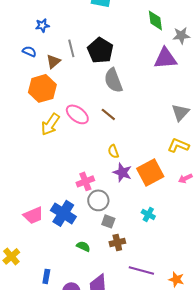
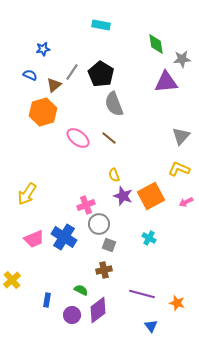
gray line: (71, 48) -> (72, 72), turned 48
yellow arrow: (50, 124) -> (27, 194), moved
brown cross: (117, 242) -> (104, 270), moved
green semicircle: (83, 246) -> (81, 290), moved

